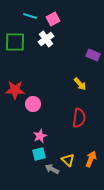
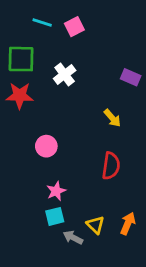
white cross: (46, 39) -> (65, 74), moved
red star: (15, 90) -> (20, 96), moved

